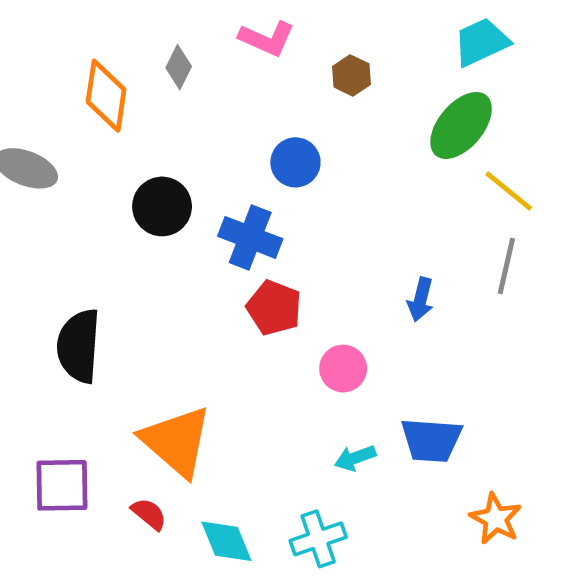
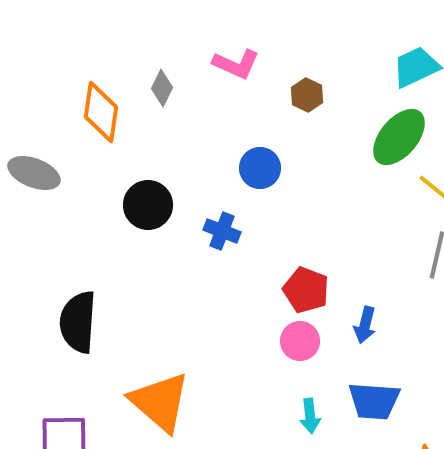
blue cross: (250, 237) -> (222, 231), size x0.7
blue arrow: (421, 299) -> (365, 325), moved
red pentagon: (274, 308) -> (306, 290), moved
cyan arrow: (355, 458) -> (310, 416), turned -76

